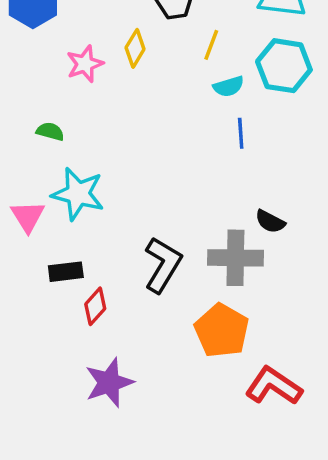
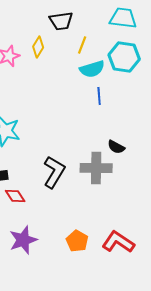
cyan semicircle: (229, 86) -> (92, 69), size x1.4
red diamond: (95, 306) -> (15, 196), turned -75
orange pentagon: (222, 331) -> (77, 241), moved, size x0.7

